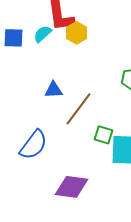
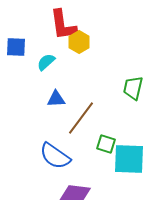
cyan semicircle: (42, 34) -> (46, 62), moved
blue semicircle: (34, 145) -> (55, 156), moved, turned 88

